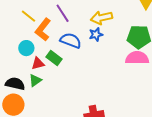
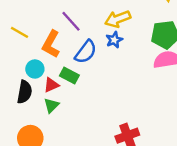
yellow line: (28, 16) -> (20, 32), moved
blue semicircle: (71, 41) -> (86, 52), turned 115
black semicircle: (15, 84) -> (25, 92), moved, turned 96

